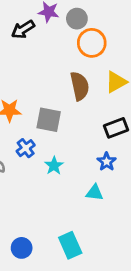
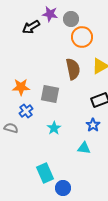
blue cross: (26, 148) -> (26, 111), moved
cyan rectangle: (70, 245) -> (45, 173), moved
blue circle: (22, 248) -> (63, 188), moved

